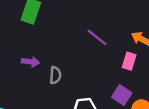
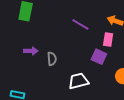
purple square: (122, 95) -> (99, 57), moved

